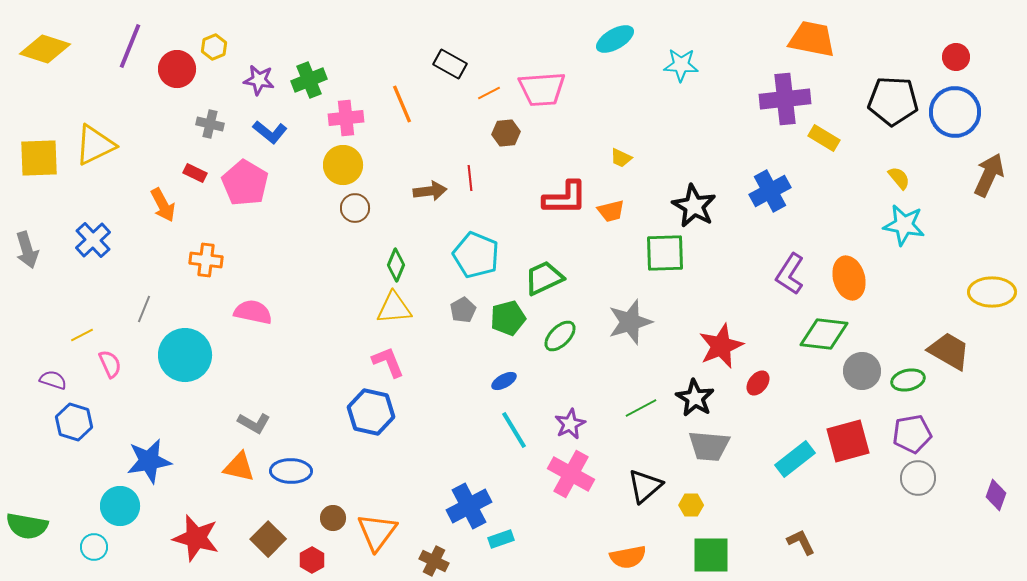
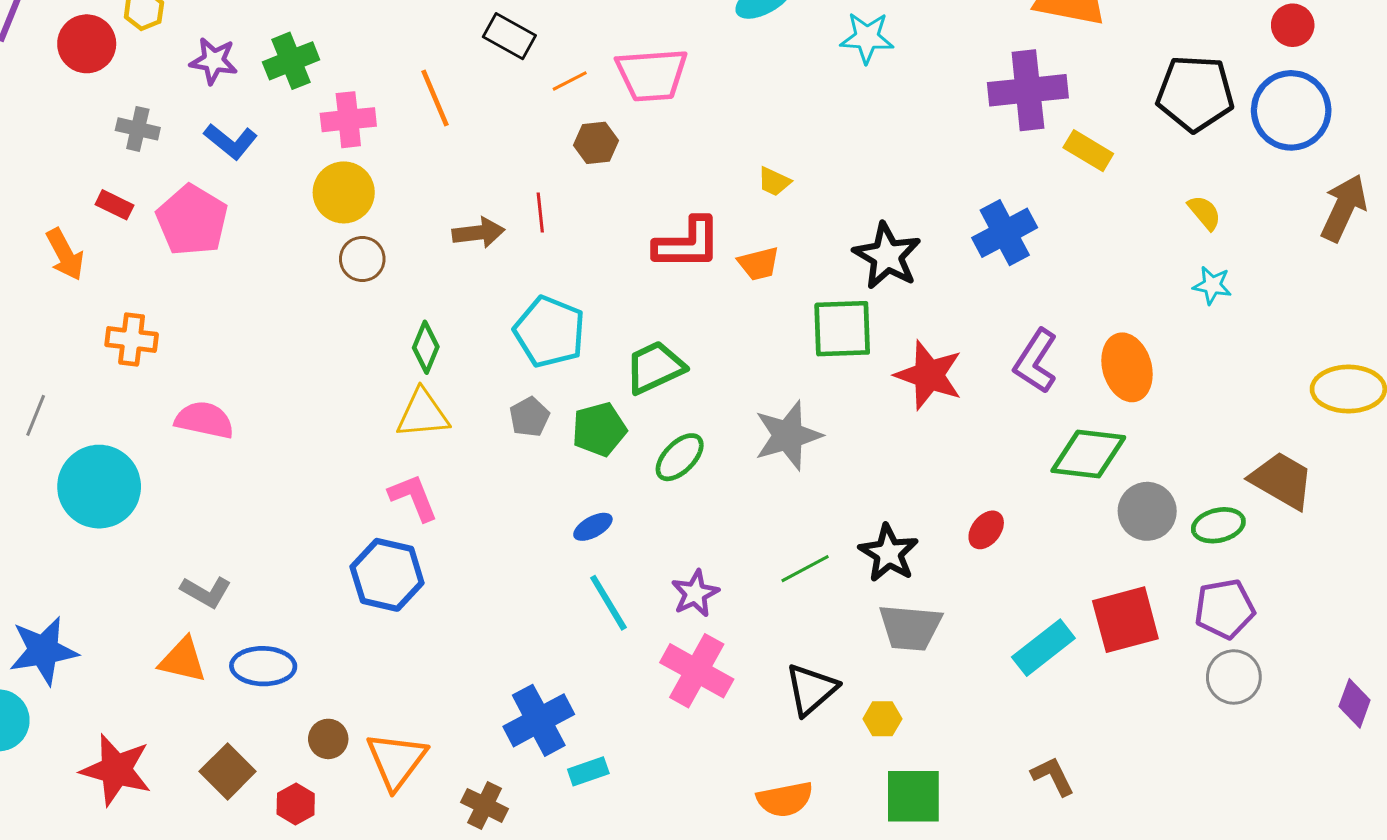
cyan star: (904, 225) -> (1212, 285), size x0.6
red star: (721, 346) -> (929, 375), moved, turned -30

